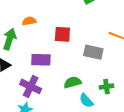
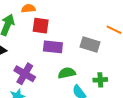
red square: (62, 34) -> (41, 26), moved
purple rectangle: (41, 60) -> (53, 47), moved

